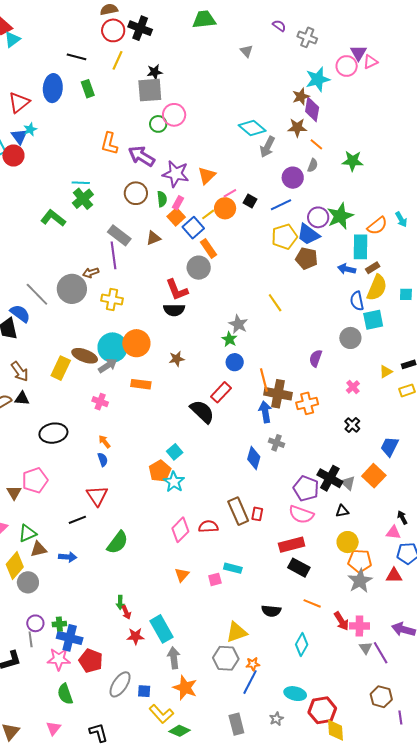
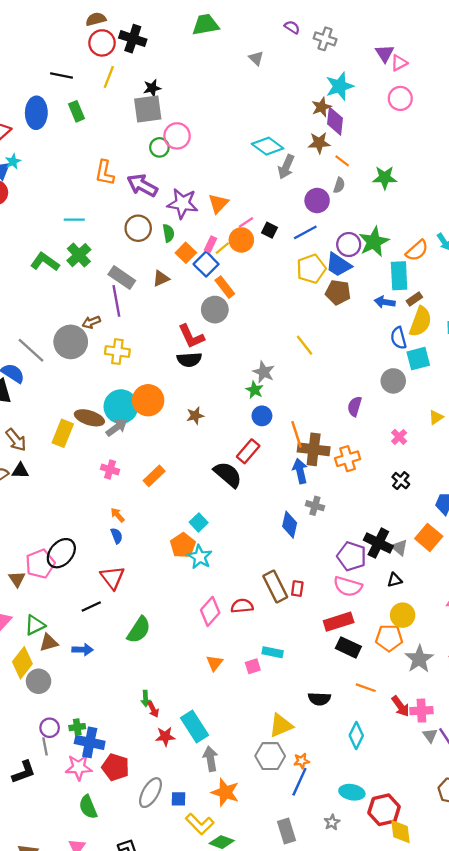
pink circle: (347, 66) -> (400, 98), moved
green cross: (83, 199) -> (79, 255), moved
pink rectangle: (178, 203) -> (211, 244), moved
orange rectangle: (141, 384) -> (154, 476), moved, turned -48
black ellipse: (53, 433) -> (61, 553), moved, turned -36
orange pentagon: (360, 561) -> (389, 638), moved

